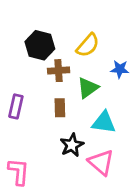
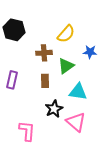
black hexagon: (40, 45) -> (14, 30), moved
pink L-shape: (19, 172) -> (27, 131), moved

